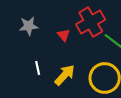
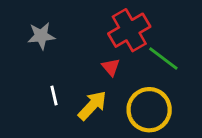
red triangle: (64, 35) -> (111, 67), moved

